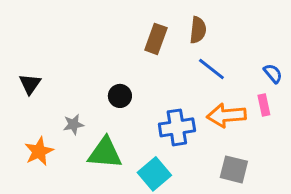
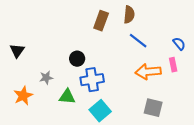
blue cross: (177, 127) -> (92, 80), moved
green triangle: (105, 153) -> (67, 97), size x0.7

